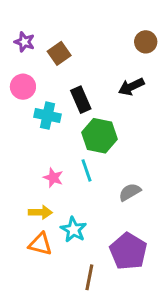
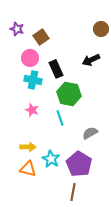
pink circle: (23, 87) -> (30, 58), moved
pink star: (53, 178) -> (32, 110), moved
purple pentagon: (128, 251) -> (79, 164), moved
brown line: (89, 277) -> (73, 192), moved

